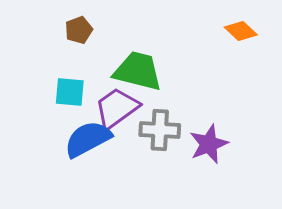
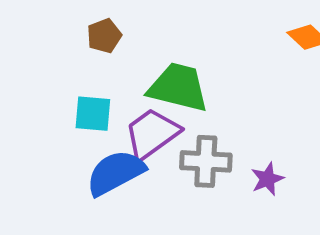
purple star: (209, 144) -> (267, 179), size x0.7

